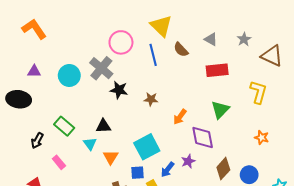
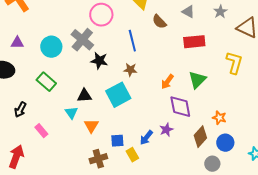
blue line: (153, 55) -> (132, 41), moved
orange arrow: (180, 117) -> (167, 82), moved
green rectangle: (64, 126) -> (46, 82), moved
orange star: (262, 137) -> (219, 118), moved
cyan square: (147, 147) -> (118, 95), moved

